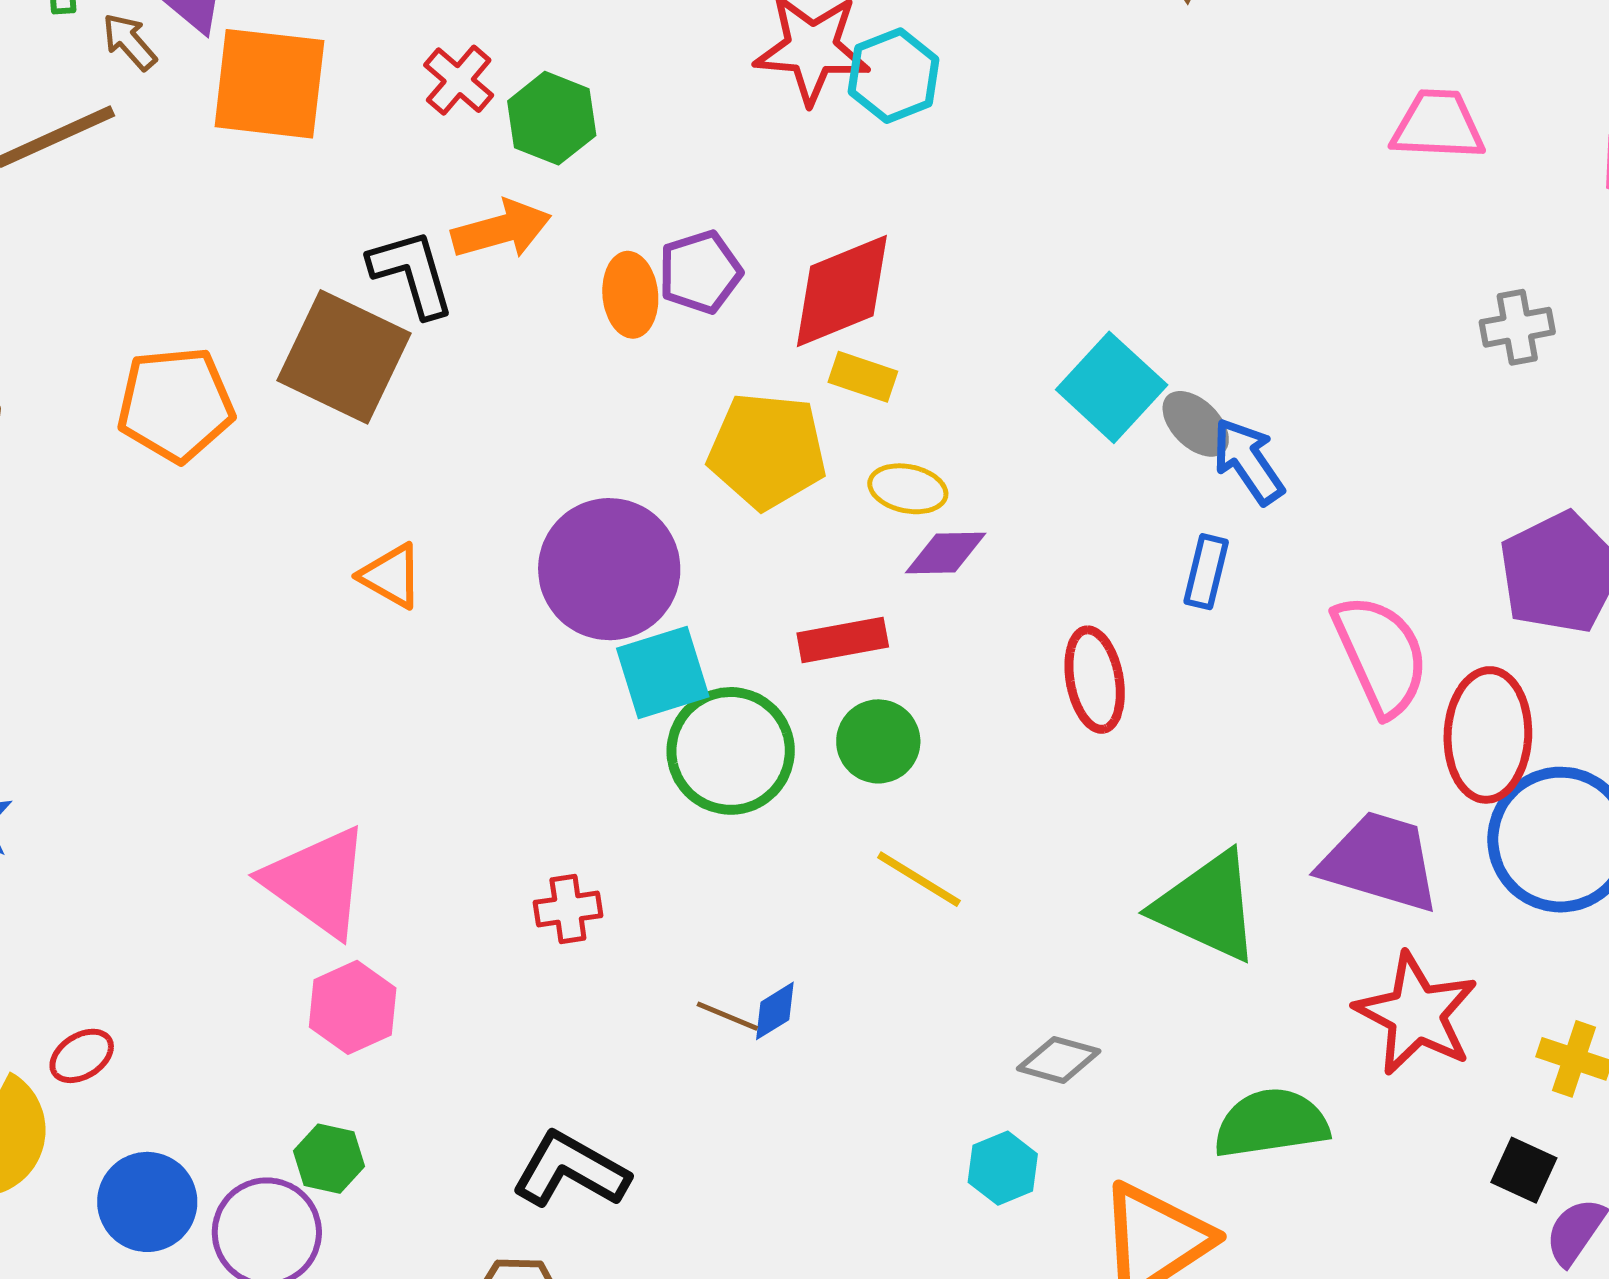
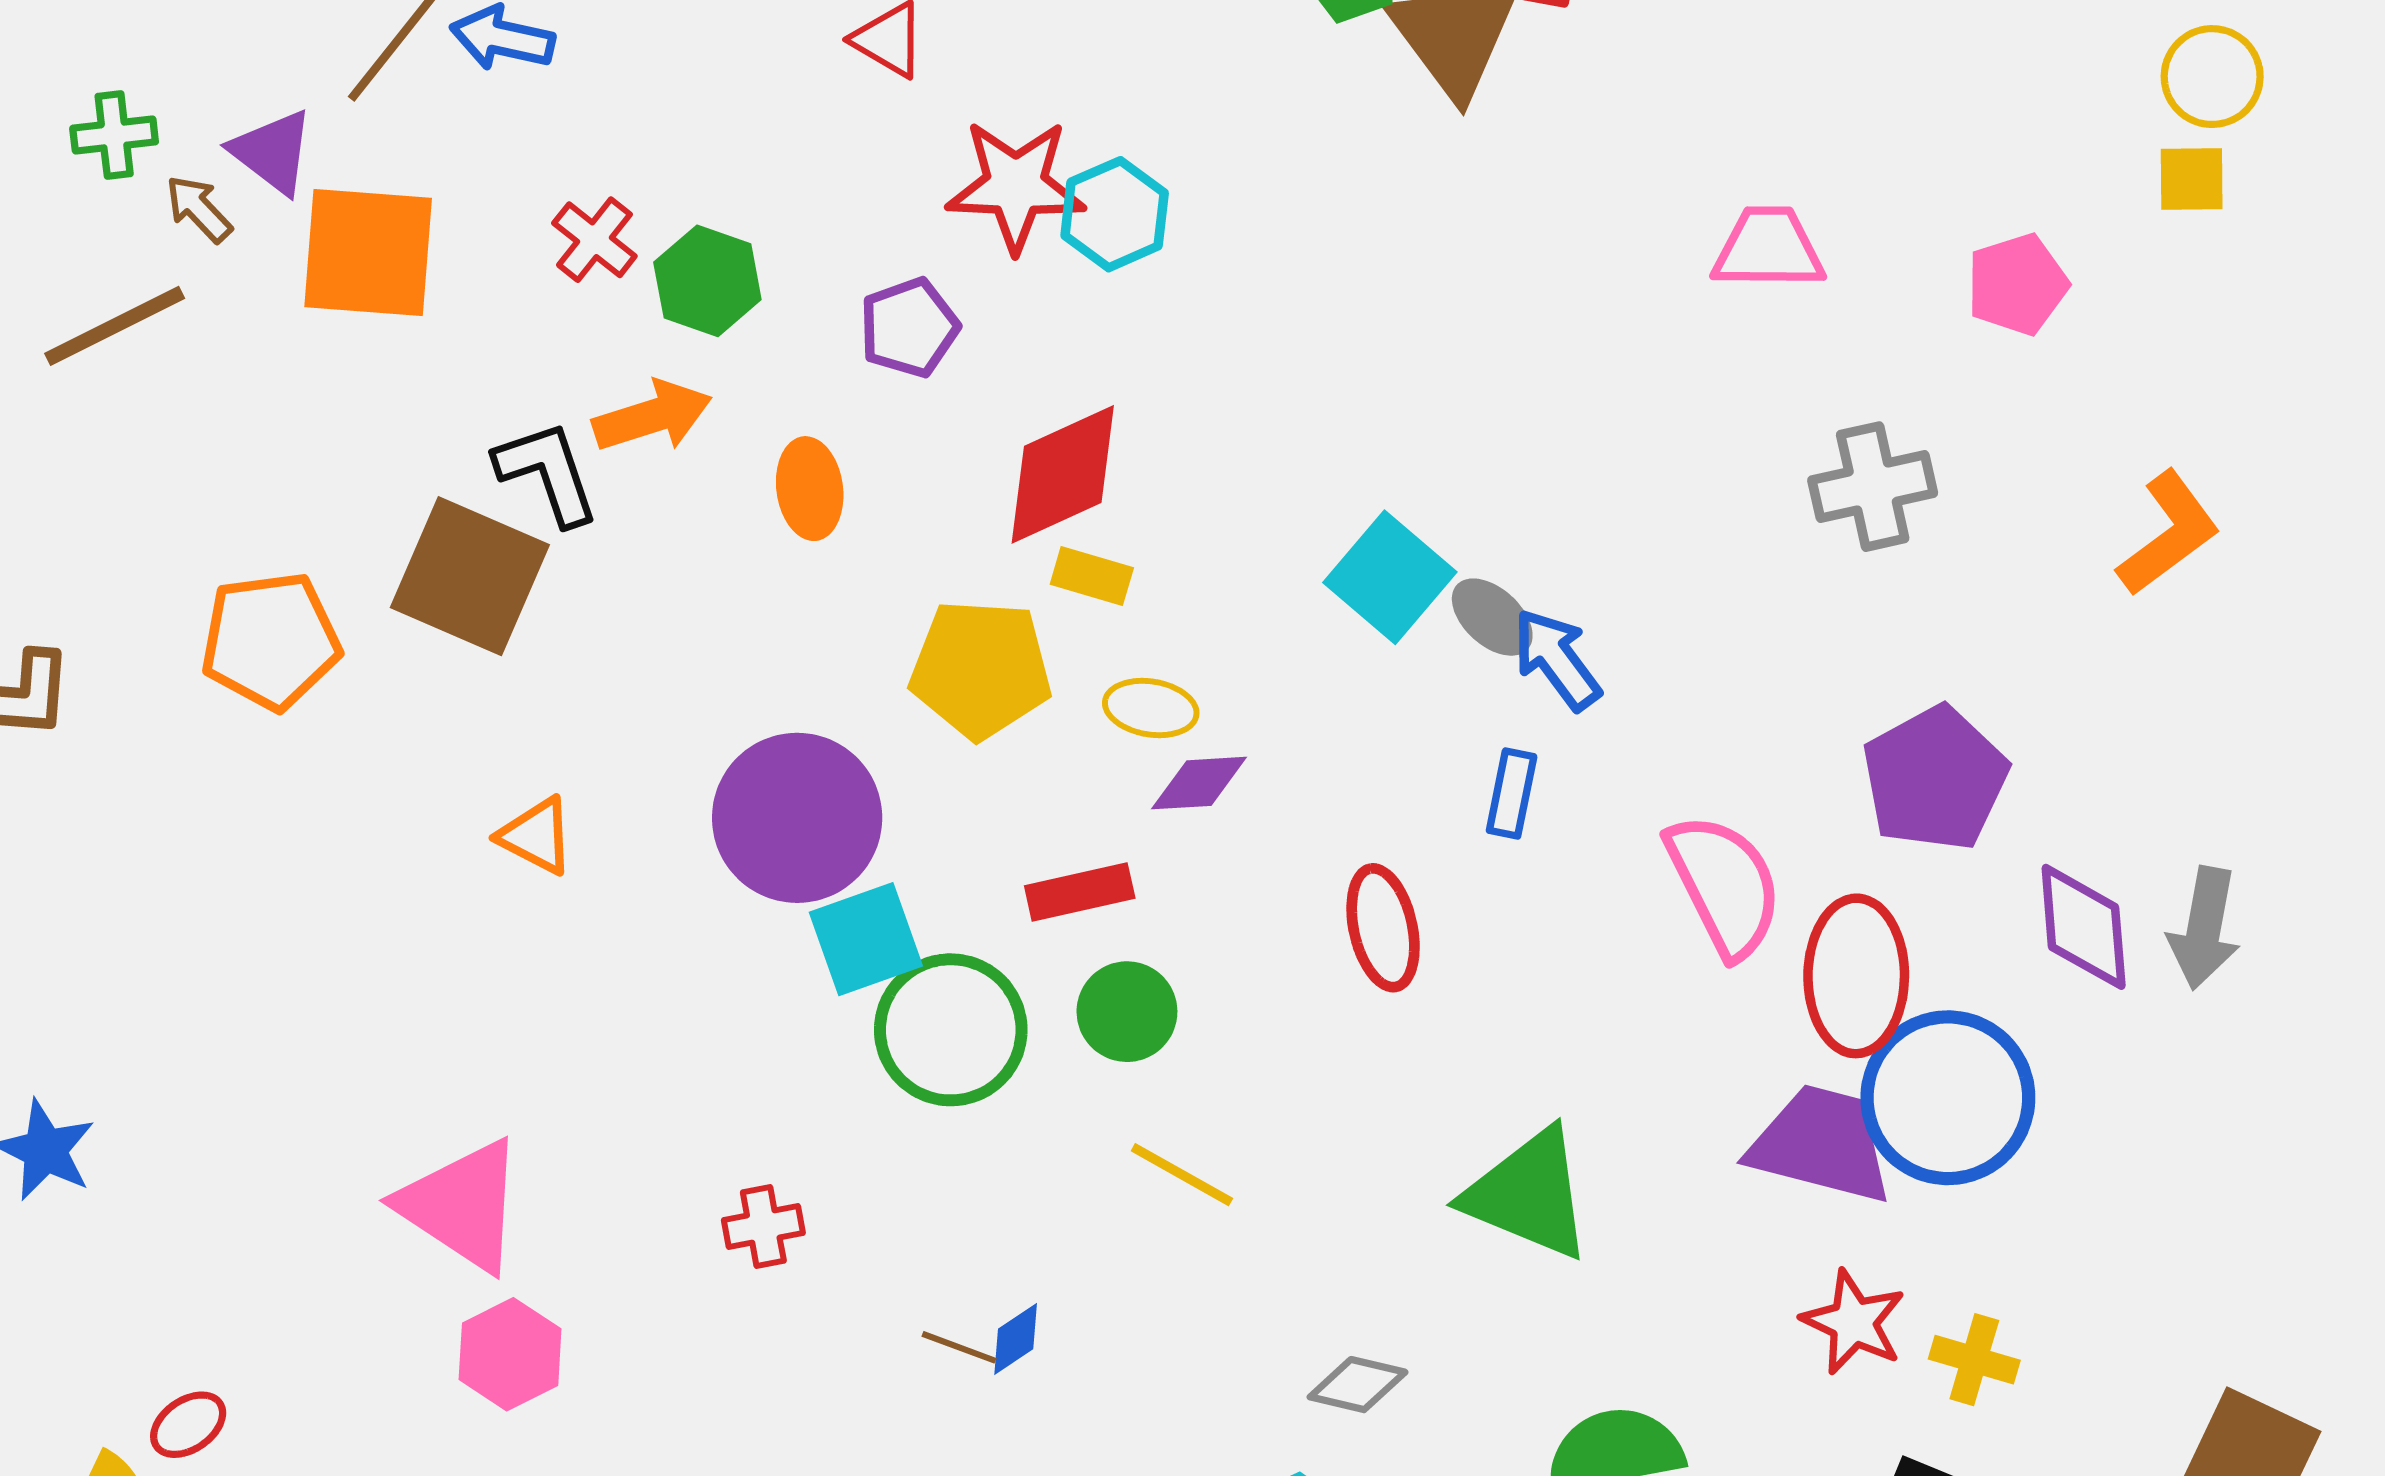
purple pentagon: (700, 272) -> (909, 328), moved
gray cross: (1517, 327) -> (1873, 487), size x1.4
purple trapezoid: (1380, 862) -> (1821, 1144), moved
red star: (1416, 1014) -> (1854, 1322), moved, size x0.7

